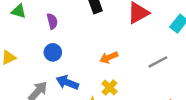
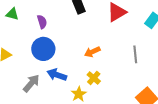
blue circle: (53, 52) -> (43, 49), size x1.5
gray line: (158, 62) -> (135, 54), turned -66

